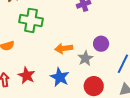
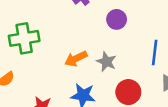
purple circle: (101, 44) -> (117, 19), moved

